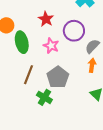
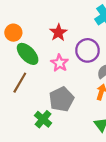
green ellipse: (22, 42) -> (28, 54), turned -40
brown line: (28, 75) -> (20, 83), moved

